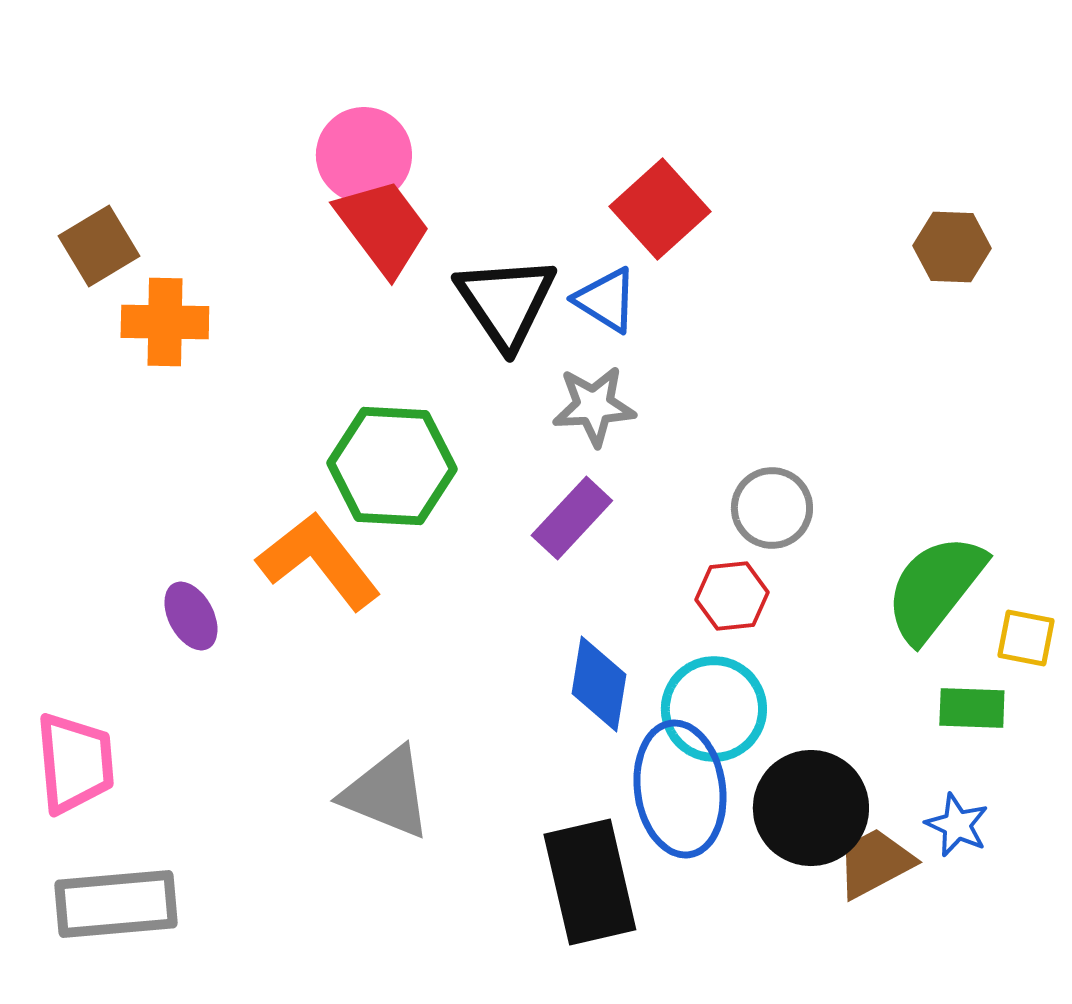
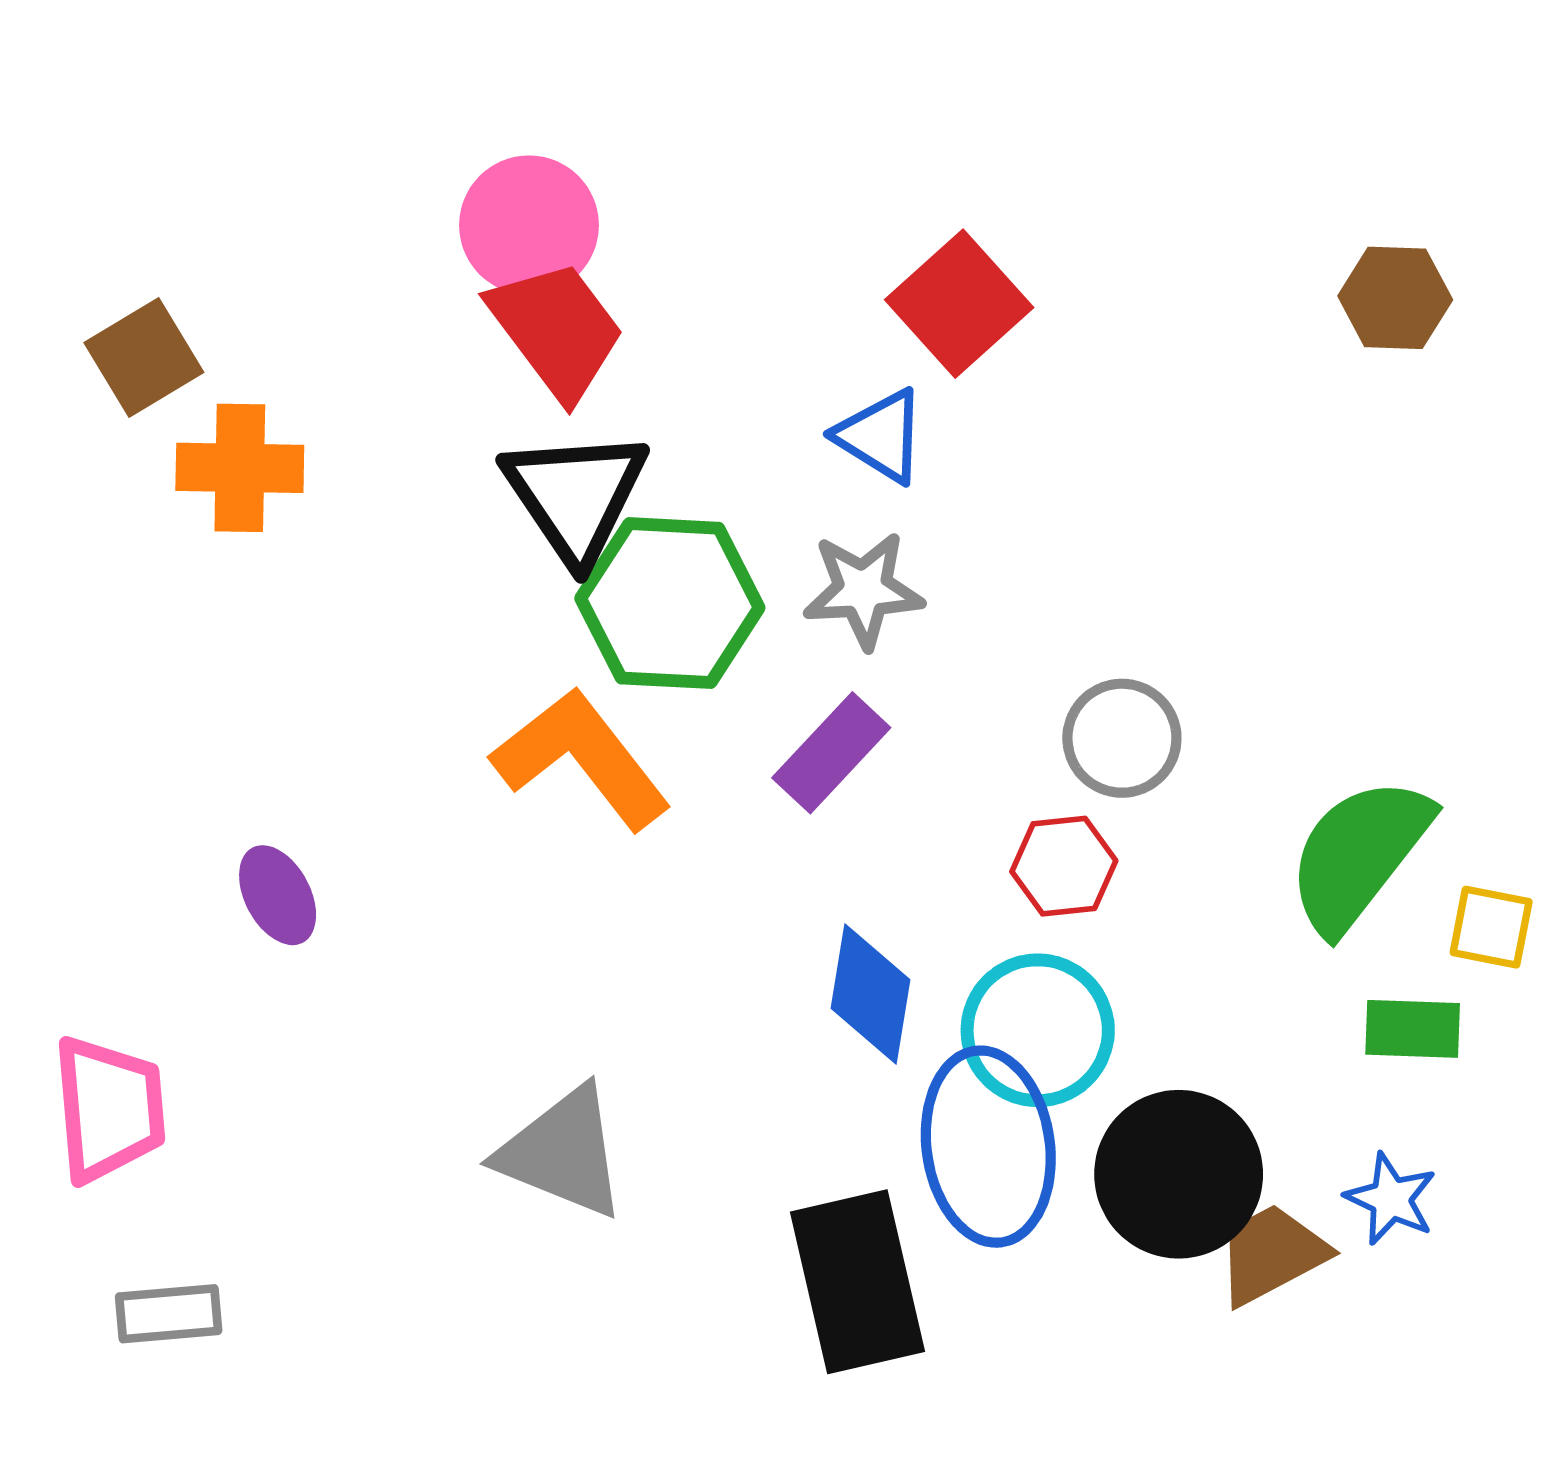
brown hexagon: (952, 247) -> (1395, 298), moved
black triangle: (506, 302) -> (576, 496), moved
green hexagon: (392, 466) -> (670, 603), moved
orange L-shape: (319, 561) -> (581, 759), moved
gray rectangle: (116, 904) -> (169, 1314), size x0.6

